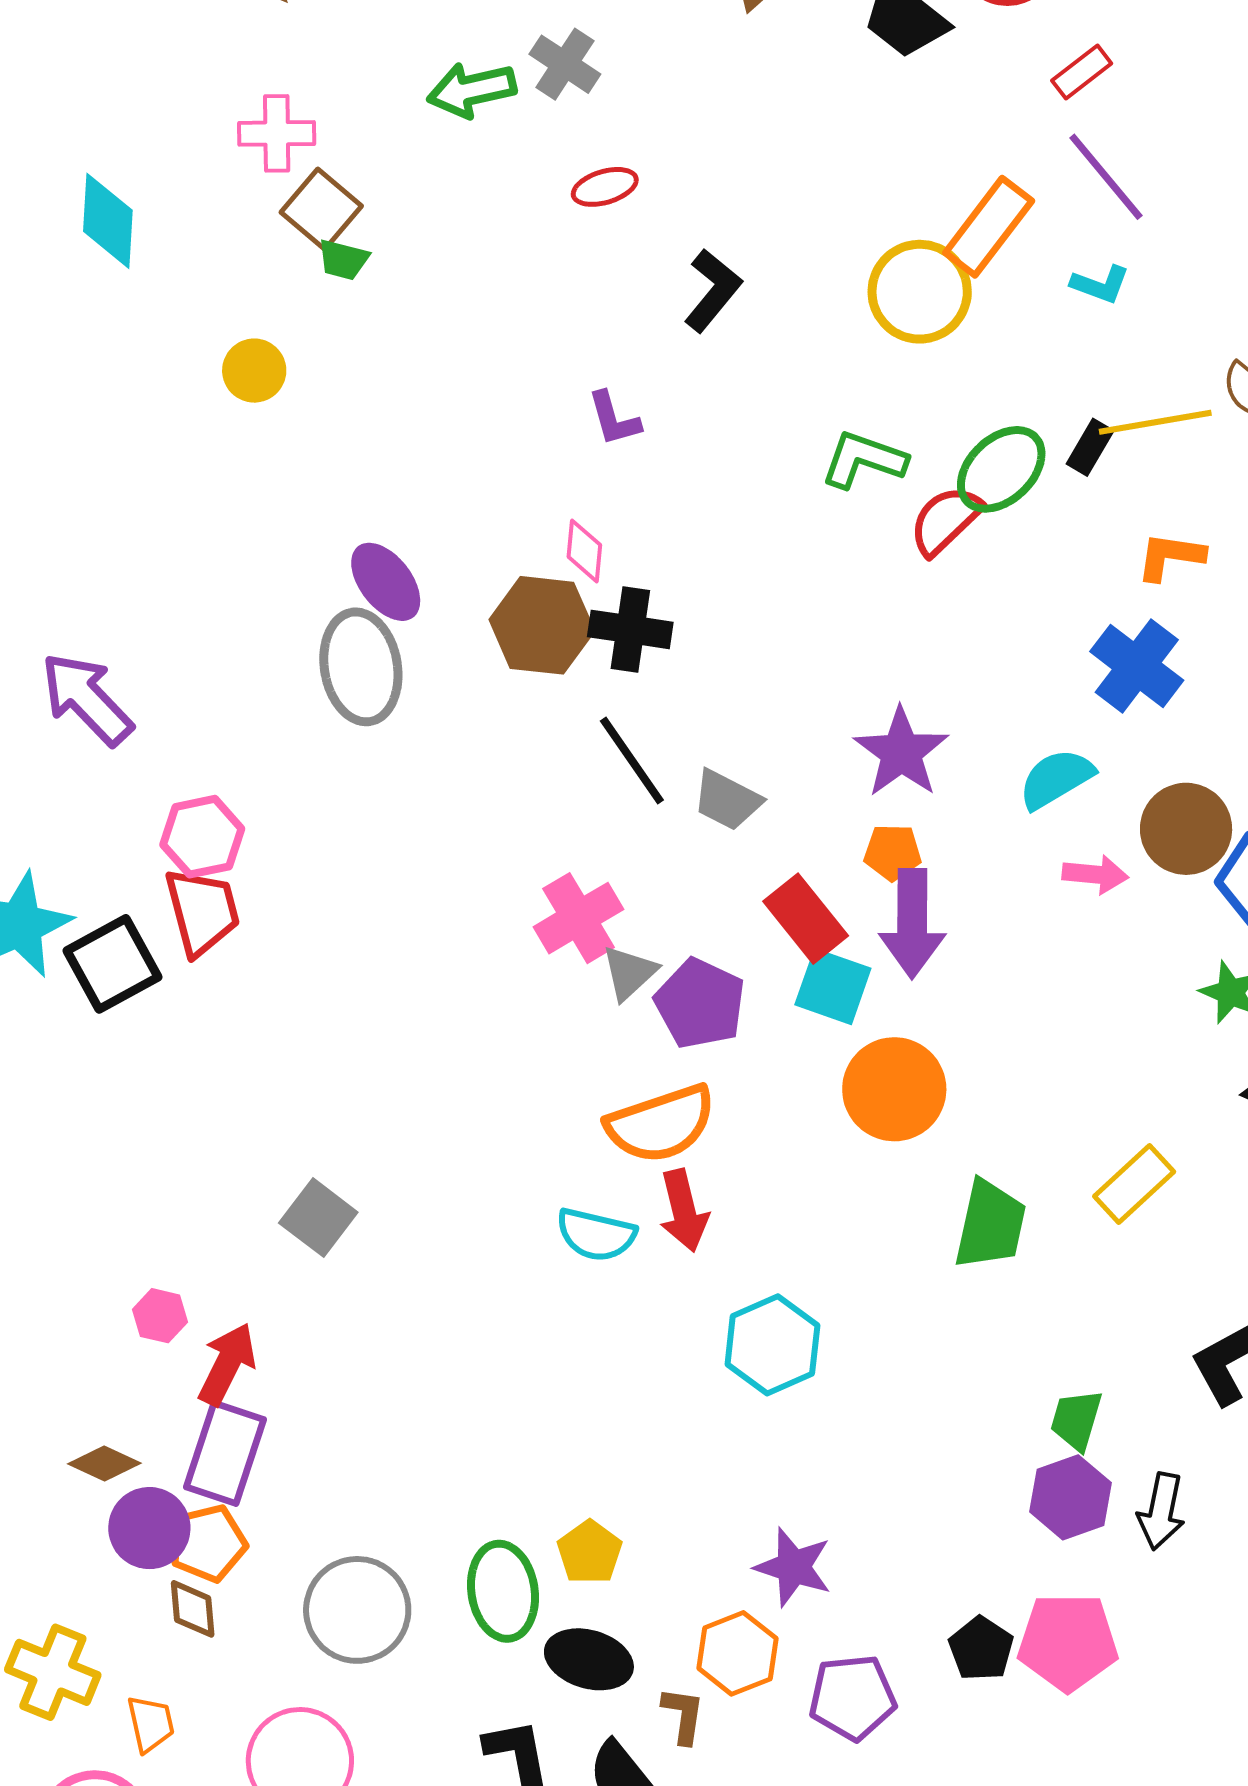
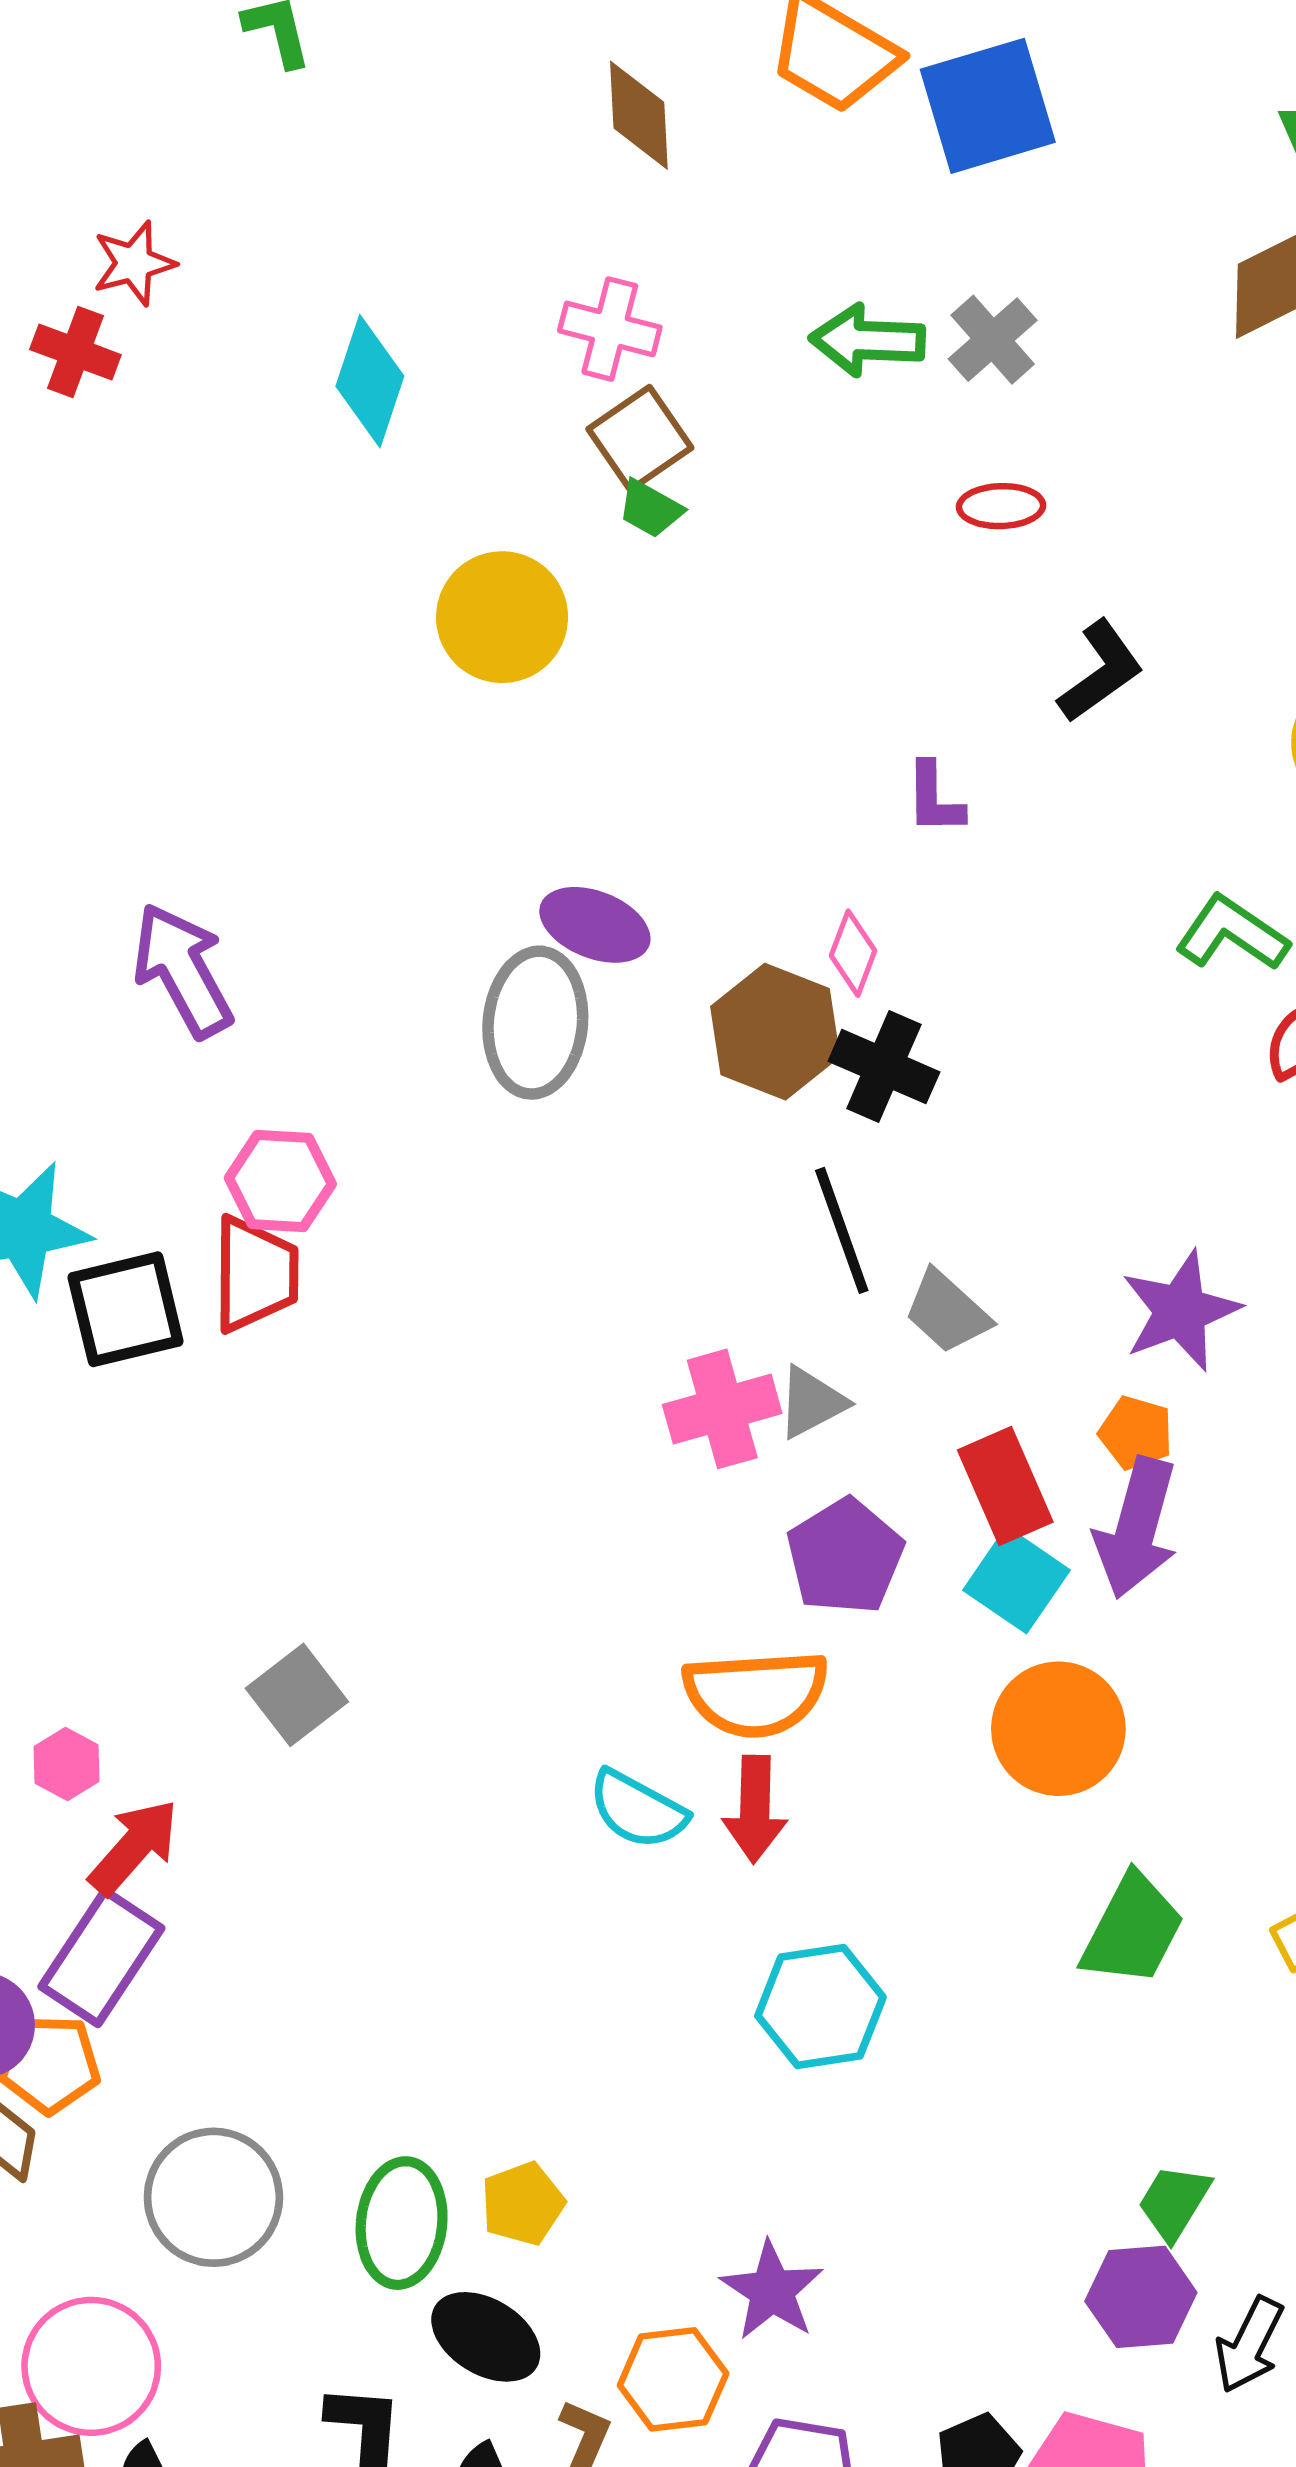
yellow circle: (254, 371) -> (502, 617), size x1.6
purple ellipse: (386, 582) -> (595, 925), turned -46
gray triangle: (629, 973) -> (812, 1402), moved

